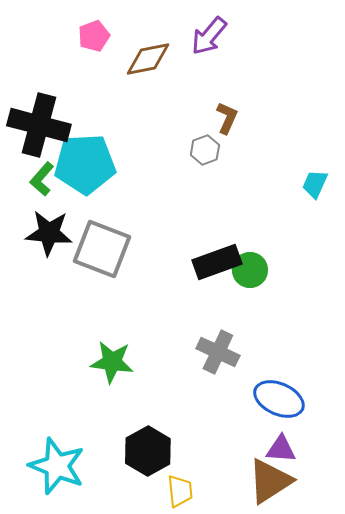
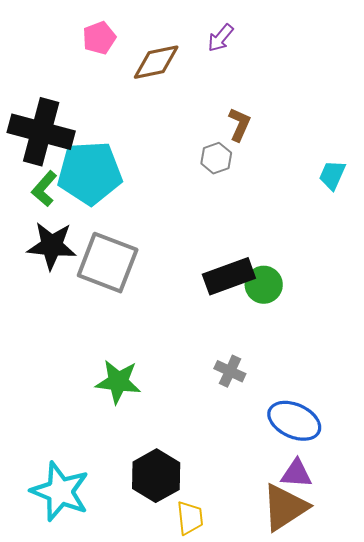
purple arrow: (209, 36) -> (220, 38), size x0.7
cyan trapezoid: (315, 184) -> (332, 175), moved
gray cross: (218, 352) -> (230, 371), size x0.7

